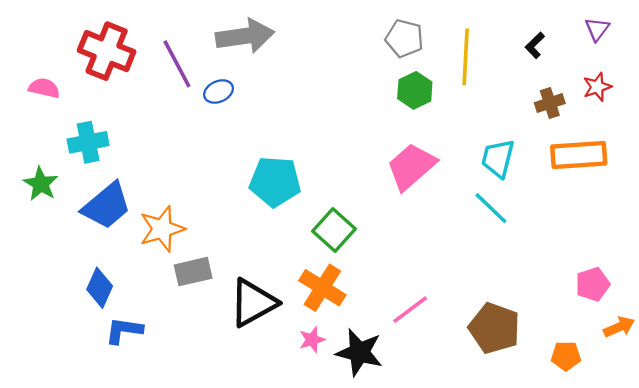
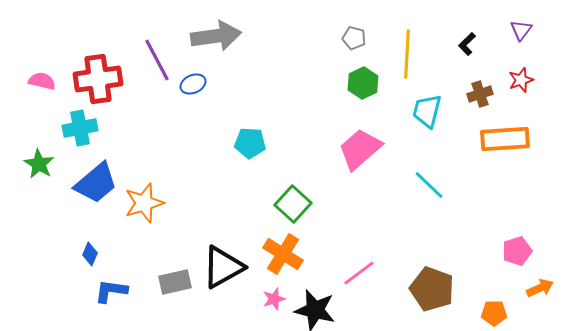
gray pentagon: (404, 38) -> (354, 38), size x0.7
red cross: (107, 51) -> (98, 79), moved, turned -30
cyan trapezoid: (498, 158) -> (427, 111), moved
cyan pentagon: (275, 182) -> (250, 143), moved, size x0.7
gray rectangle: (193, 272) -> (175, 282), moved
blue diamond: (100, 288) -> (90, 254), size x0.7

